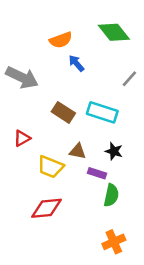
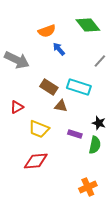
brown triangle: (78, 151) -> (61, 106), moved
black star: (114, 151) -> (99, 123), moved
green semicircle: (111, 195) -> (95, 145), moved

